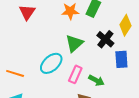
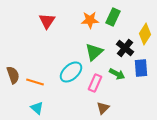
green arrow: (96, 80) -> (117, 74), moved

